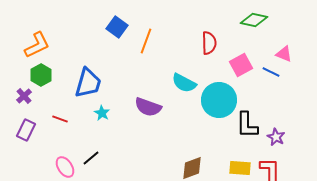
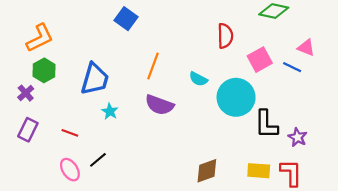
orange line: (146, 41) -> (153, 66), moved
cyan semicircle: (184, 83) -> (198, 79), size x0.7
red line: (60, 119) -> (70, 133), moved

